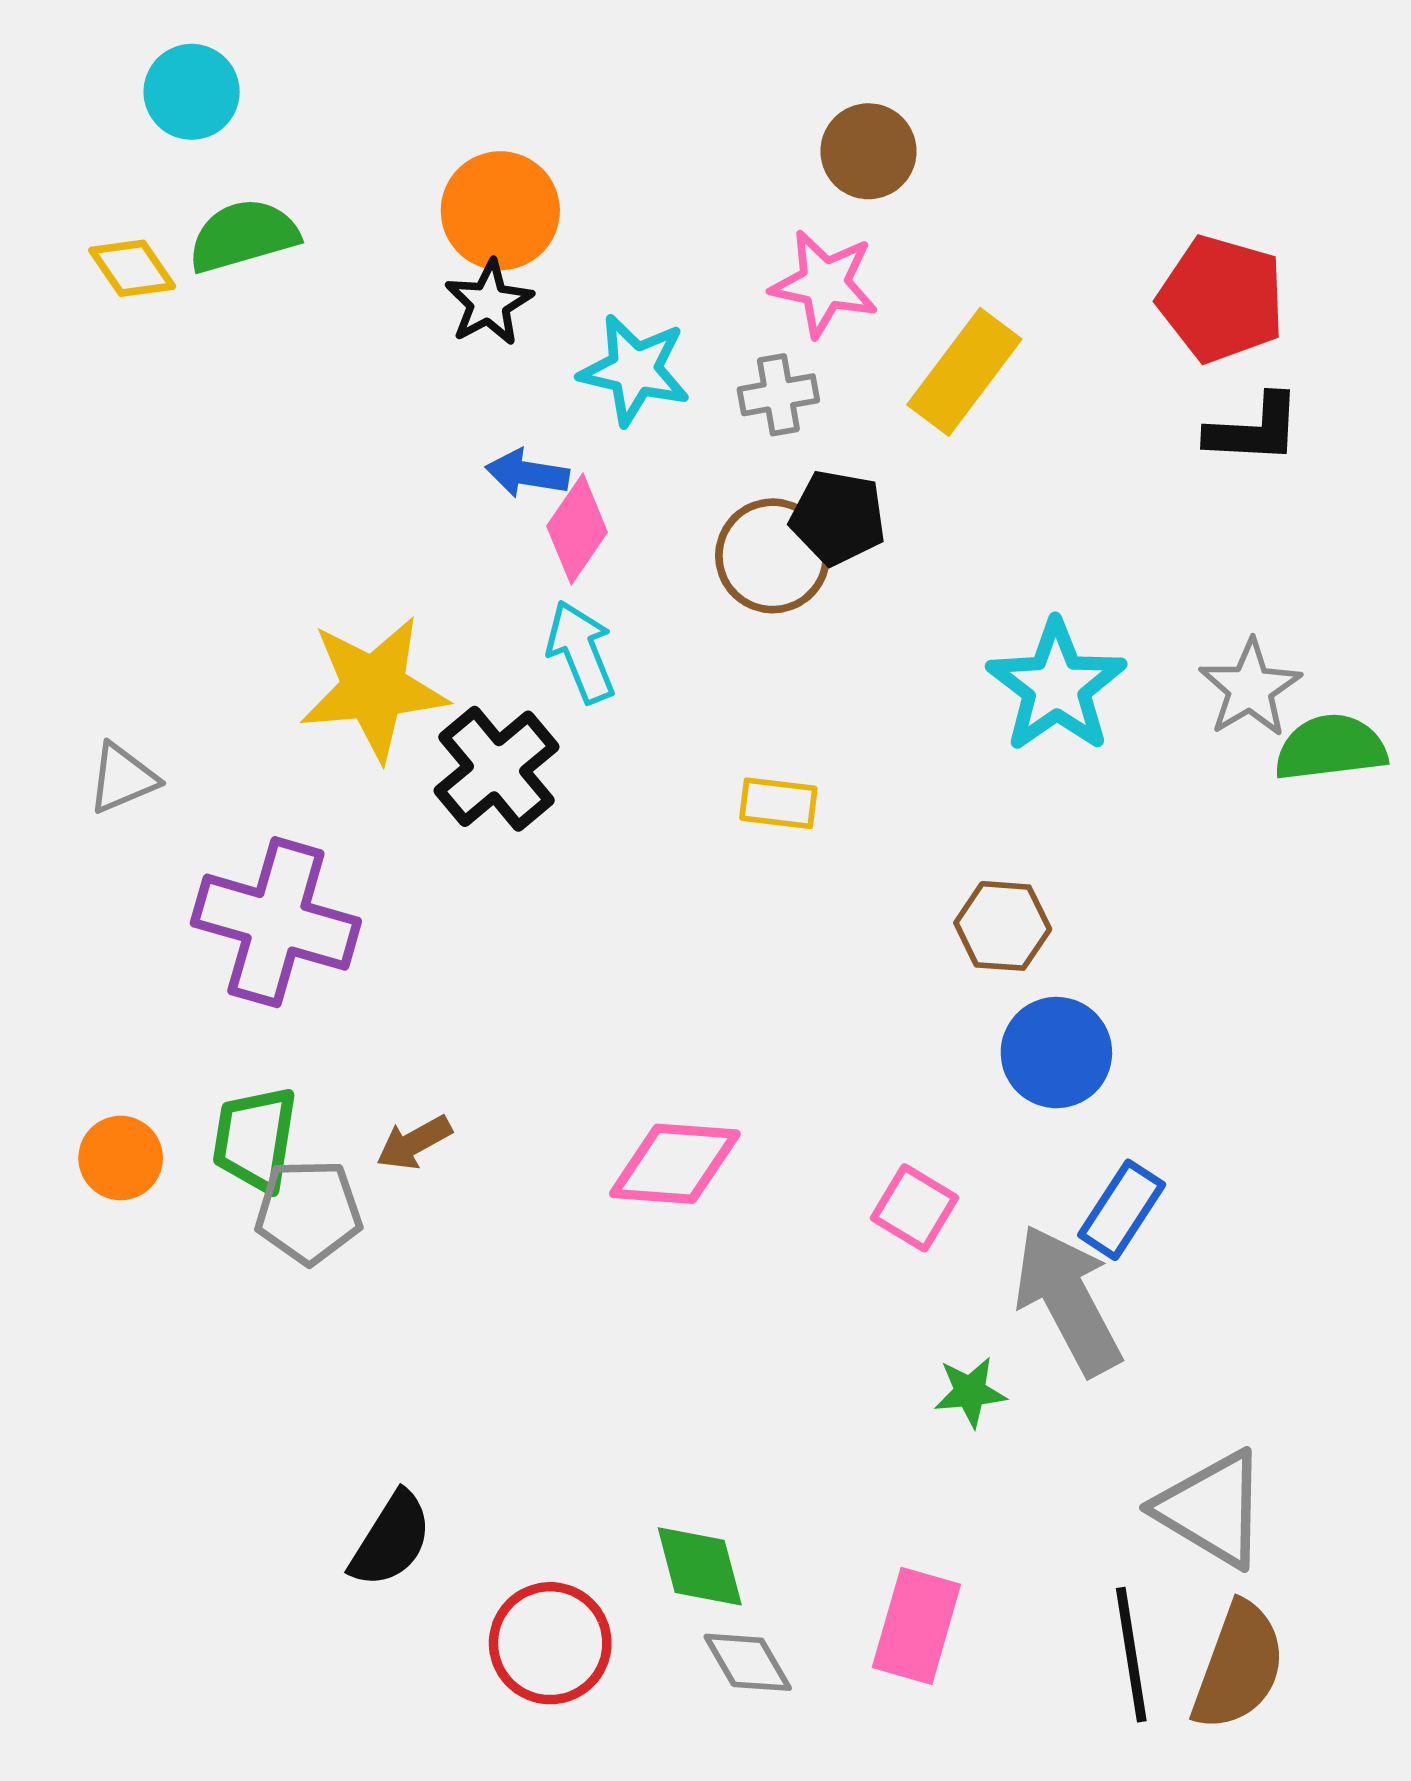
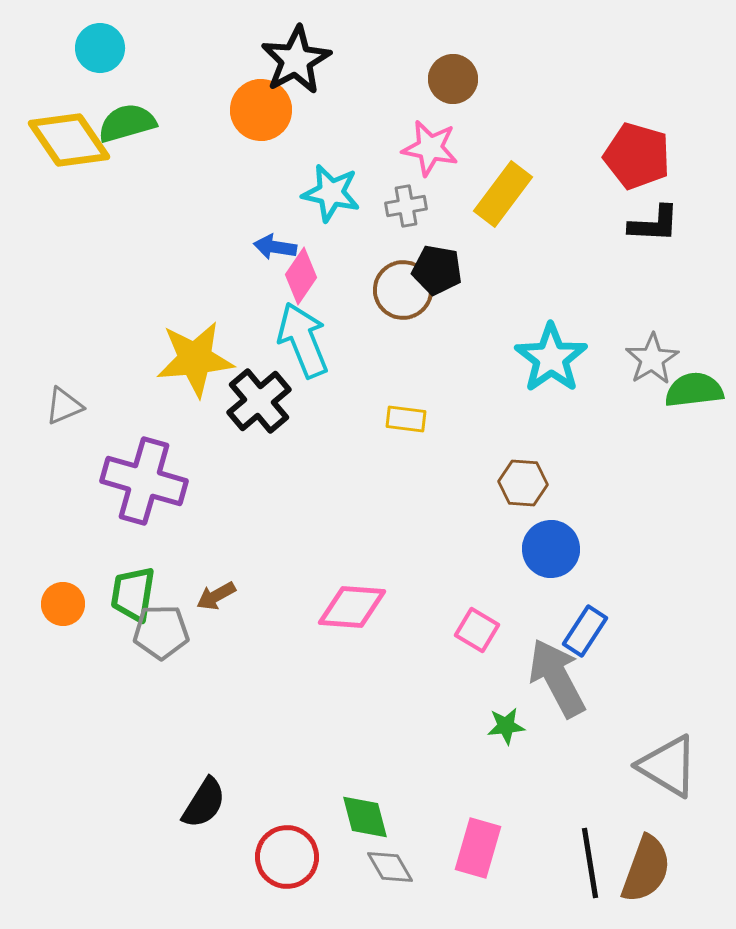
yellow diamond: (132, 268) -> (69, 140), size x1.8
black star: (489, 303) -> (296, 60), moved, size x1.5
cyan arrow: (581, 652) -> (303, 340), size x1.4
gray triangle: (1212, 1509) -> (668, 766), moved

